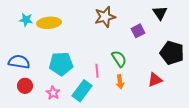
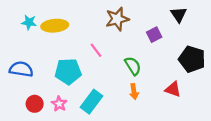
pink line: (97, 71) -> (96, 50), moved, turned -32
red triangle: (155, 80) -> (173, 89), turned 42
red circle: (25, 86) -> (35, 104), moved

